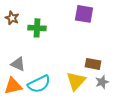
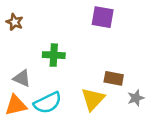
green cross: (37, 28) -> (54, 55), moved
gray star: (102, 82) -> (136, 98), moved

